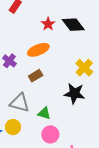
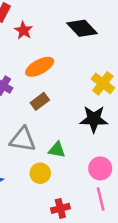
red star: (48, 24) -> (23, 30), moved
yellow circle: (13, 127) -> (40, 173), moved
pink circle: (50, 134) -> (100, 168), moved

